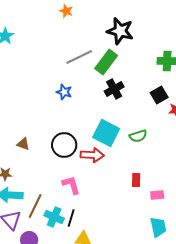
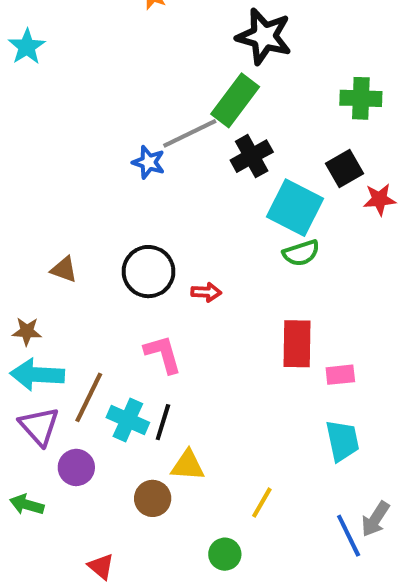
gray line: (79, 57) -> (190, 133), moved
cyan square: (106, 133) -> (295, 208), moved
red arrow: (92, 155) -> (206, 292), size x0.6
red rectangle: (136, 180) -> (297, 344), size x1.6

